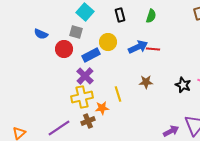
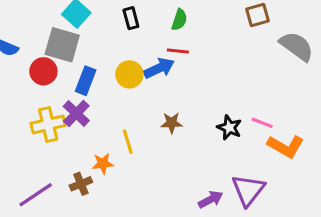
gray square: (76, 32) -> (62, 45), size x1.6
yellow circle: (108, 42) -> (129, 74), moved
red line: (153, 49) -> (178, 51), moved
blue rectangle: (91, 55) -> (86, 81), turned -42
yellow cross: (82, 97) -> (48, 124), moved

